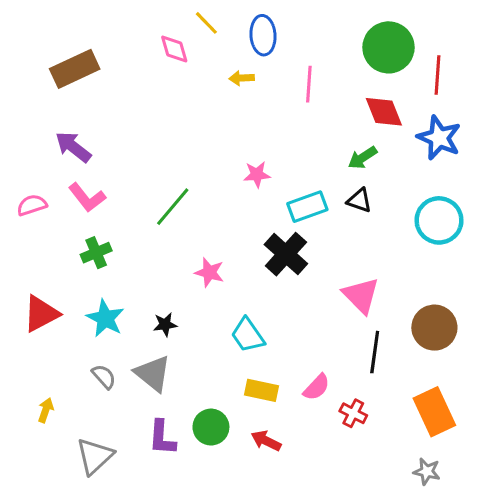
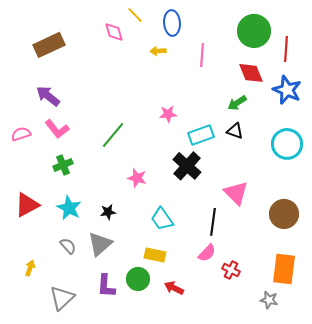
black line: (375, 352) -> (213, 222), moved
gray triangle: (153, 373) -> (100, 244), turned 40
yellow rectangle: (261, 390) -> (155, 255), moved
orange rectangle: (434, 412) -> (284, 269), turned 32
gray star: (427, 471) -> (269, 300), moved

